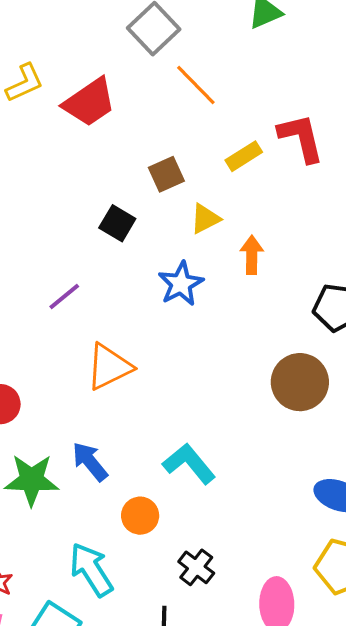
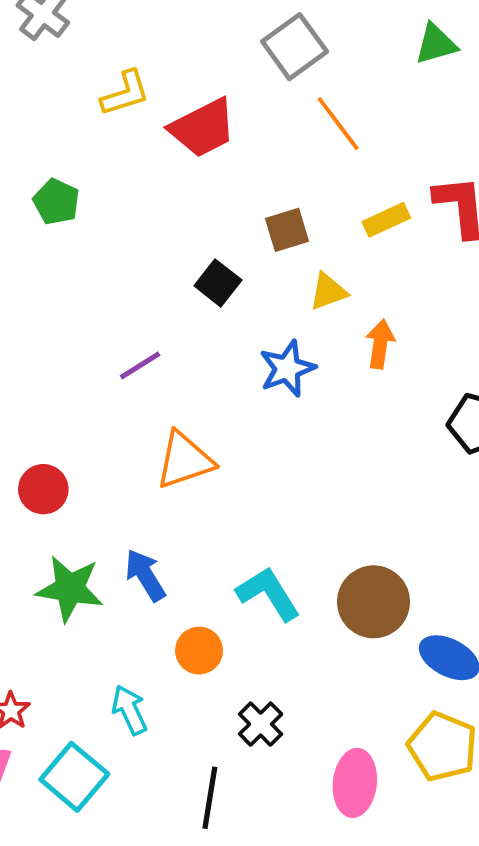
brown circle: (300, 382) -> (374, 602), moved
cyan arrow: (91, 570) -> (129, 710), size x0.7

